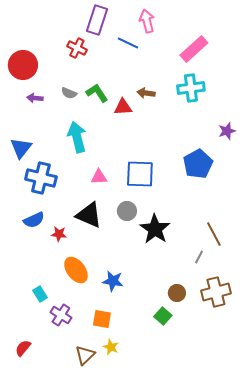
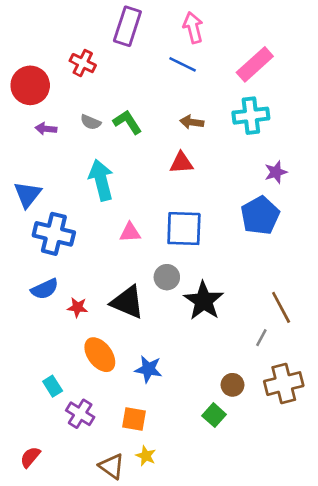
blue line: (128, 43) -> (183, 64), moved
red cross: (77, 48) -> (83, 63), moved
red triangle: (123, 107) -> (181, 163), moved
purple star: (227, 131) -> (276, 172), moved
black triangle: (89, 215) -> (127, 302), moved
brown triangle: (85, 355) -> (112, 466), turned -40

